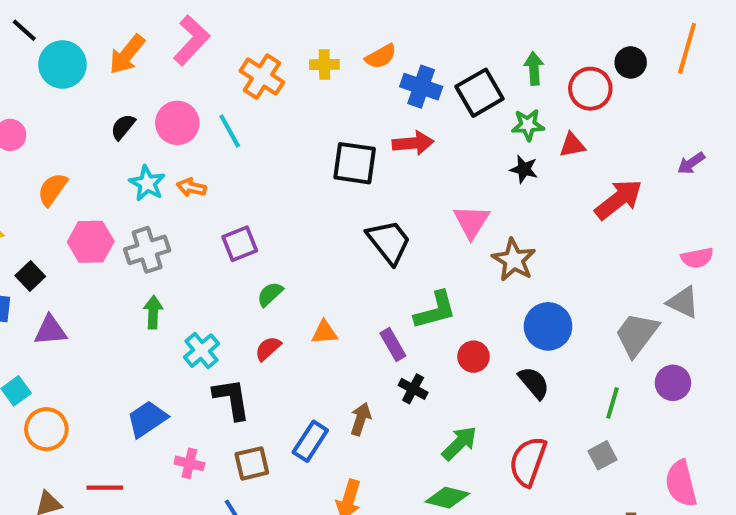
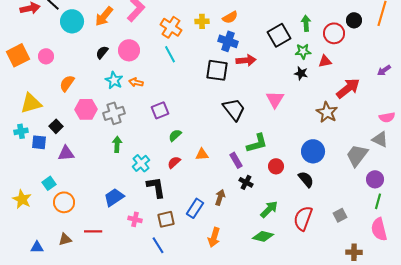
blue cross: (421, 87) -> (228, 41), moved
cyan line: (230, 131) -> (170, 54), moved
brown star: (514, 260) -> (327, 112), moved
green line: (613, 403) -> (378, 201), moved

